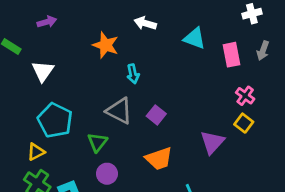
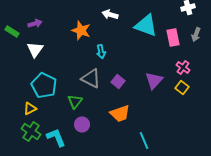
purple arrow: (47, 22) -> (35, 23), moved
cyan triangle: (195, 38) -> (146, 25), size x1.4
purple triangle: (212, 142) -> (154, 80), moved

